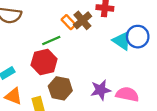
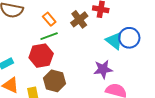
orange rectangle: (69, 22) -> (49, 19), moved
purple star: (101, 90) -> (103, 69), moved

